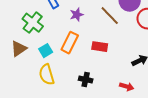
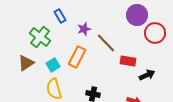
brown line: (110, 16) -> (106, 43), moved
red rectangle: (100, 47) -> (128, 61), moved

